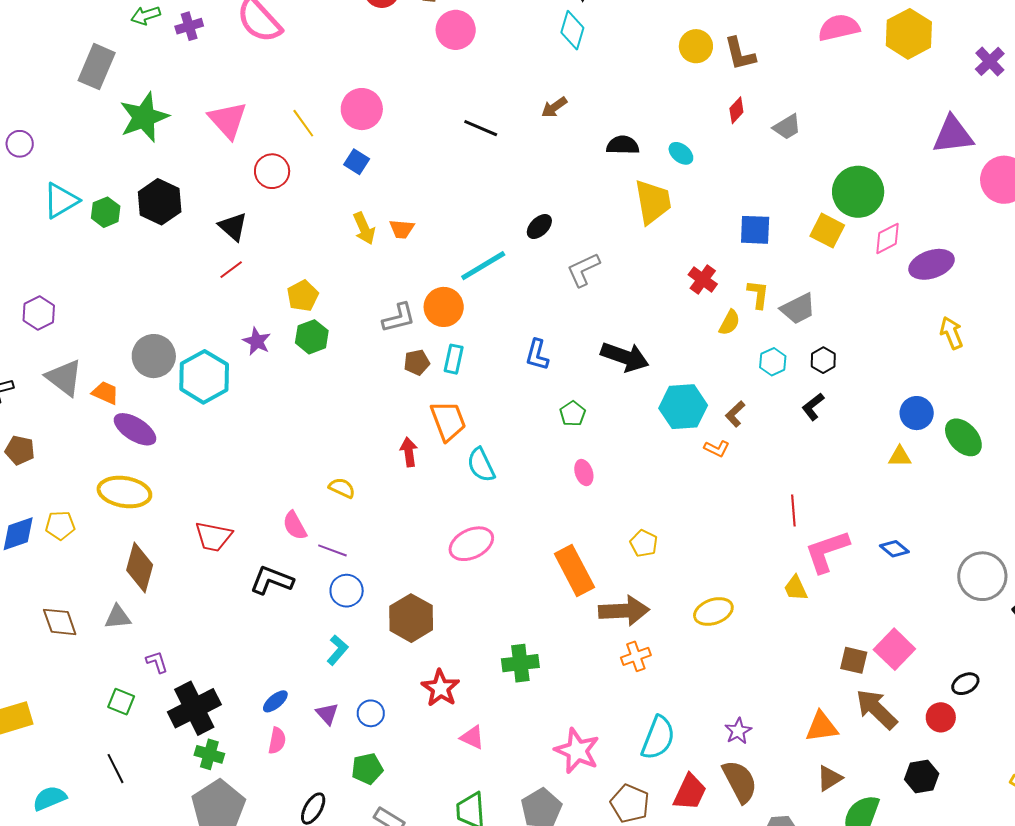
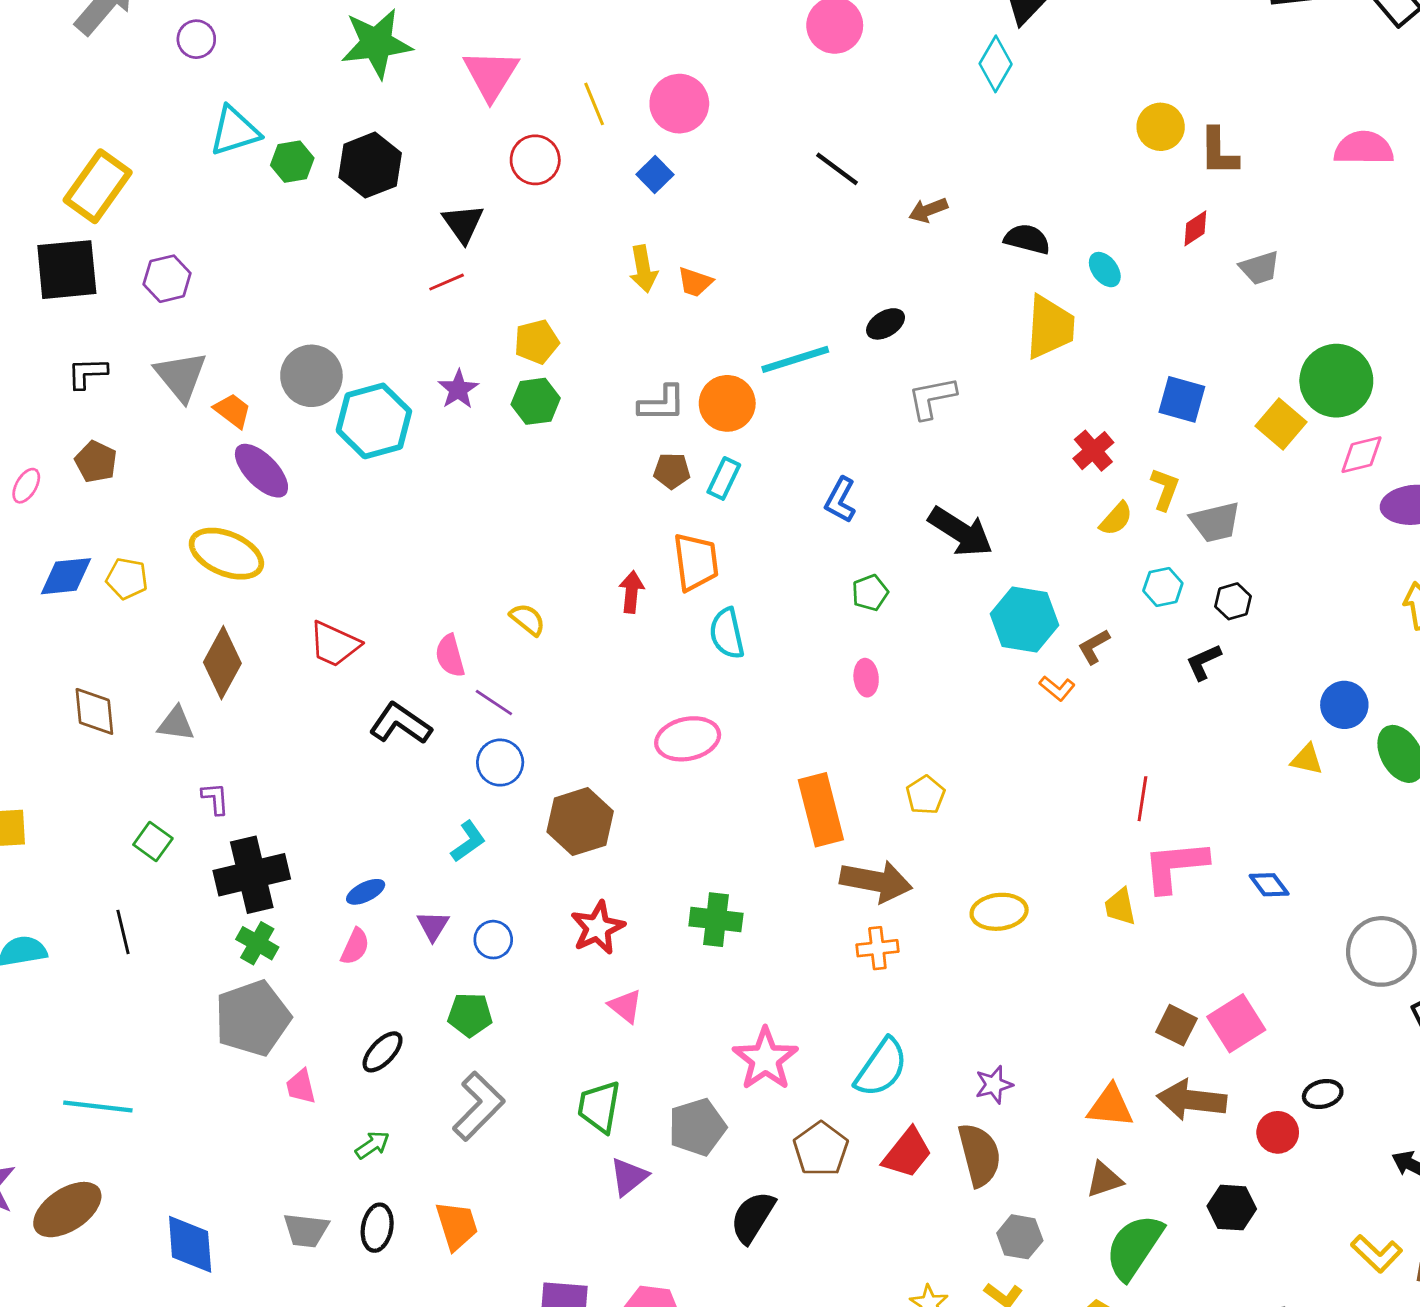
brown arrow: (554, 107) -> (928, 210), moved
brown arrow: (876, 709) -> (1192, 1100), turned -51

